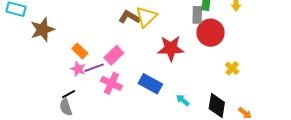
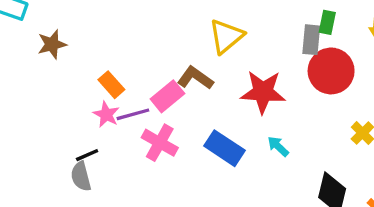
brown L-shape: (129, 17) -> (195, 78), moved
brown star: (42, 30) -> (52, 44), size x0.7
cyan arrow: (183, 100) -> (278, 146), moved

